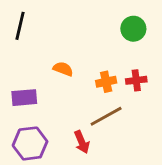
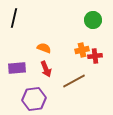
orange cross: (106, 82) -> (82, 50), moved
red arrow: (82, 142) -> (46, 69), moved
purple hexagon: (30, 143) -> (34, 99), moved

